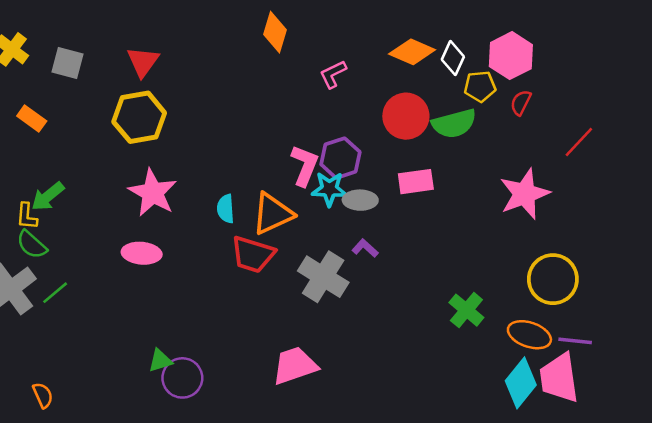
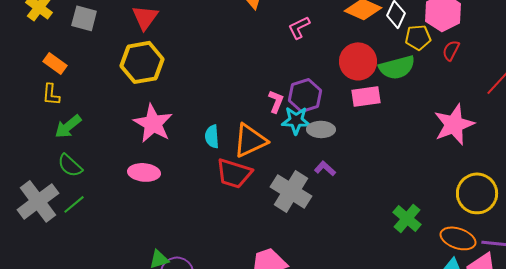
pink L-shape: (305, 166) -> (276, 101), size x0.7
pink rectangle: (416, 182) -> (366, 96), moved
yellow L-shape: (27, 216) -> (51, 94), moved
green semicircle: (32, 245) -> (70, 165), moved

